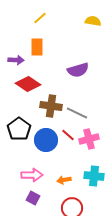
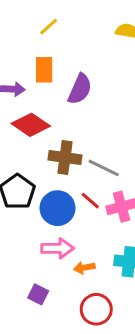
purple semicircle: (78, 70) -> (80, 89), moved, turned -50
pink arrow: (32, 175) -> (58, 248), moved

